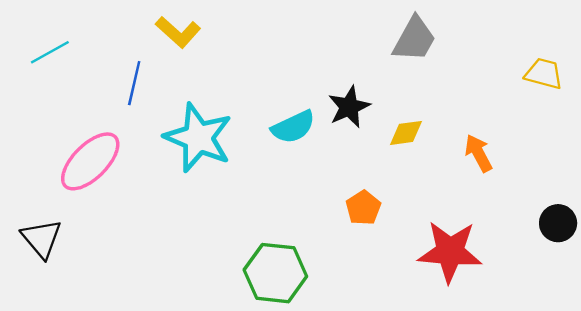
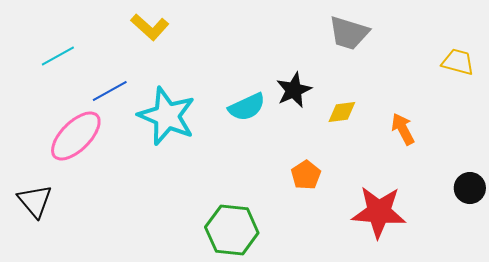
gray trapezoid: (414, 39) -> (349, 33), turned 78
cyan line: (50, 52) -> (58, 56), moved
blue line: (134, 83) -> (110, 91), moved, turned 48

